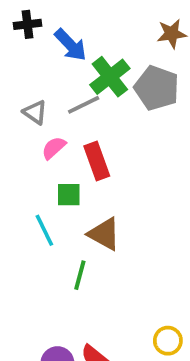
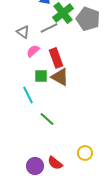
brown triangle: (104, 234) -> (60, 77), moved
green line: (80, 275) -> (47, 119), turned -63
yellow circle: (168, 341) -> (85, 153), moved

